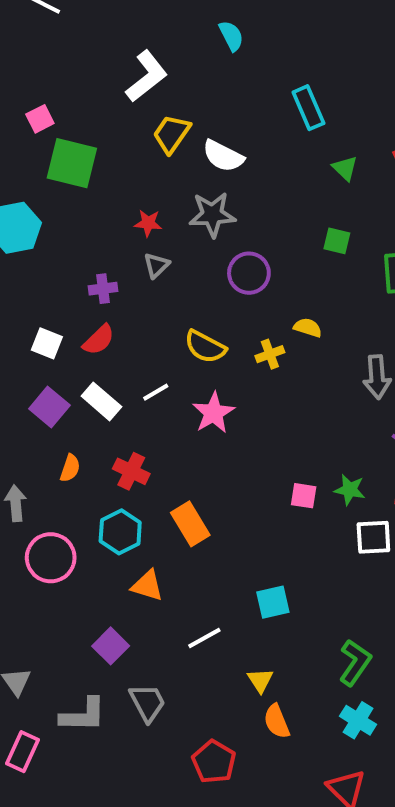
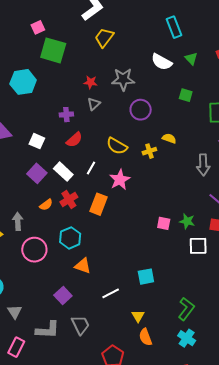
white semicircle: (223, 156) -> (162, 62), moved
red semicircle: (99, 340) -> (74, 140), moved
white line: (156, 392) -> (91, 168), turned -32
orange semicircle: (70, 468) -> (46, 205), turned 32
red cross: (131, 471) -> (69, 199), moved, turned 30
orange rectangle: (190, 524) -> (99, 204), moved, turned 50

